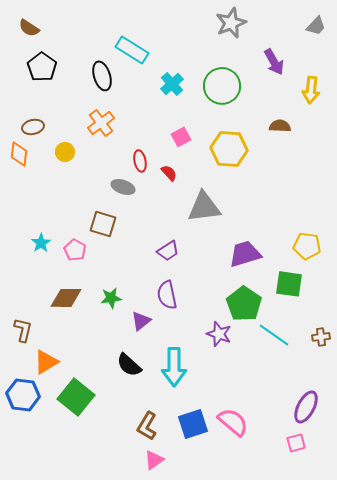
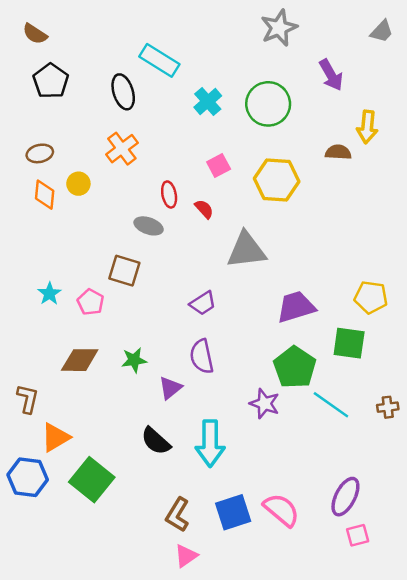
yellow arrow: (311, 90) -> (367, 127), moved
orange diamond: (19, 154) -> (45, 195), moved
purple ellipse: (306, 407) -> (345, 497), moved

